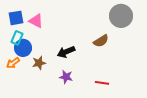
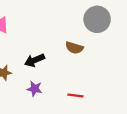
brown semicircle: (101, 41) -> (74, 48), turned 49

